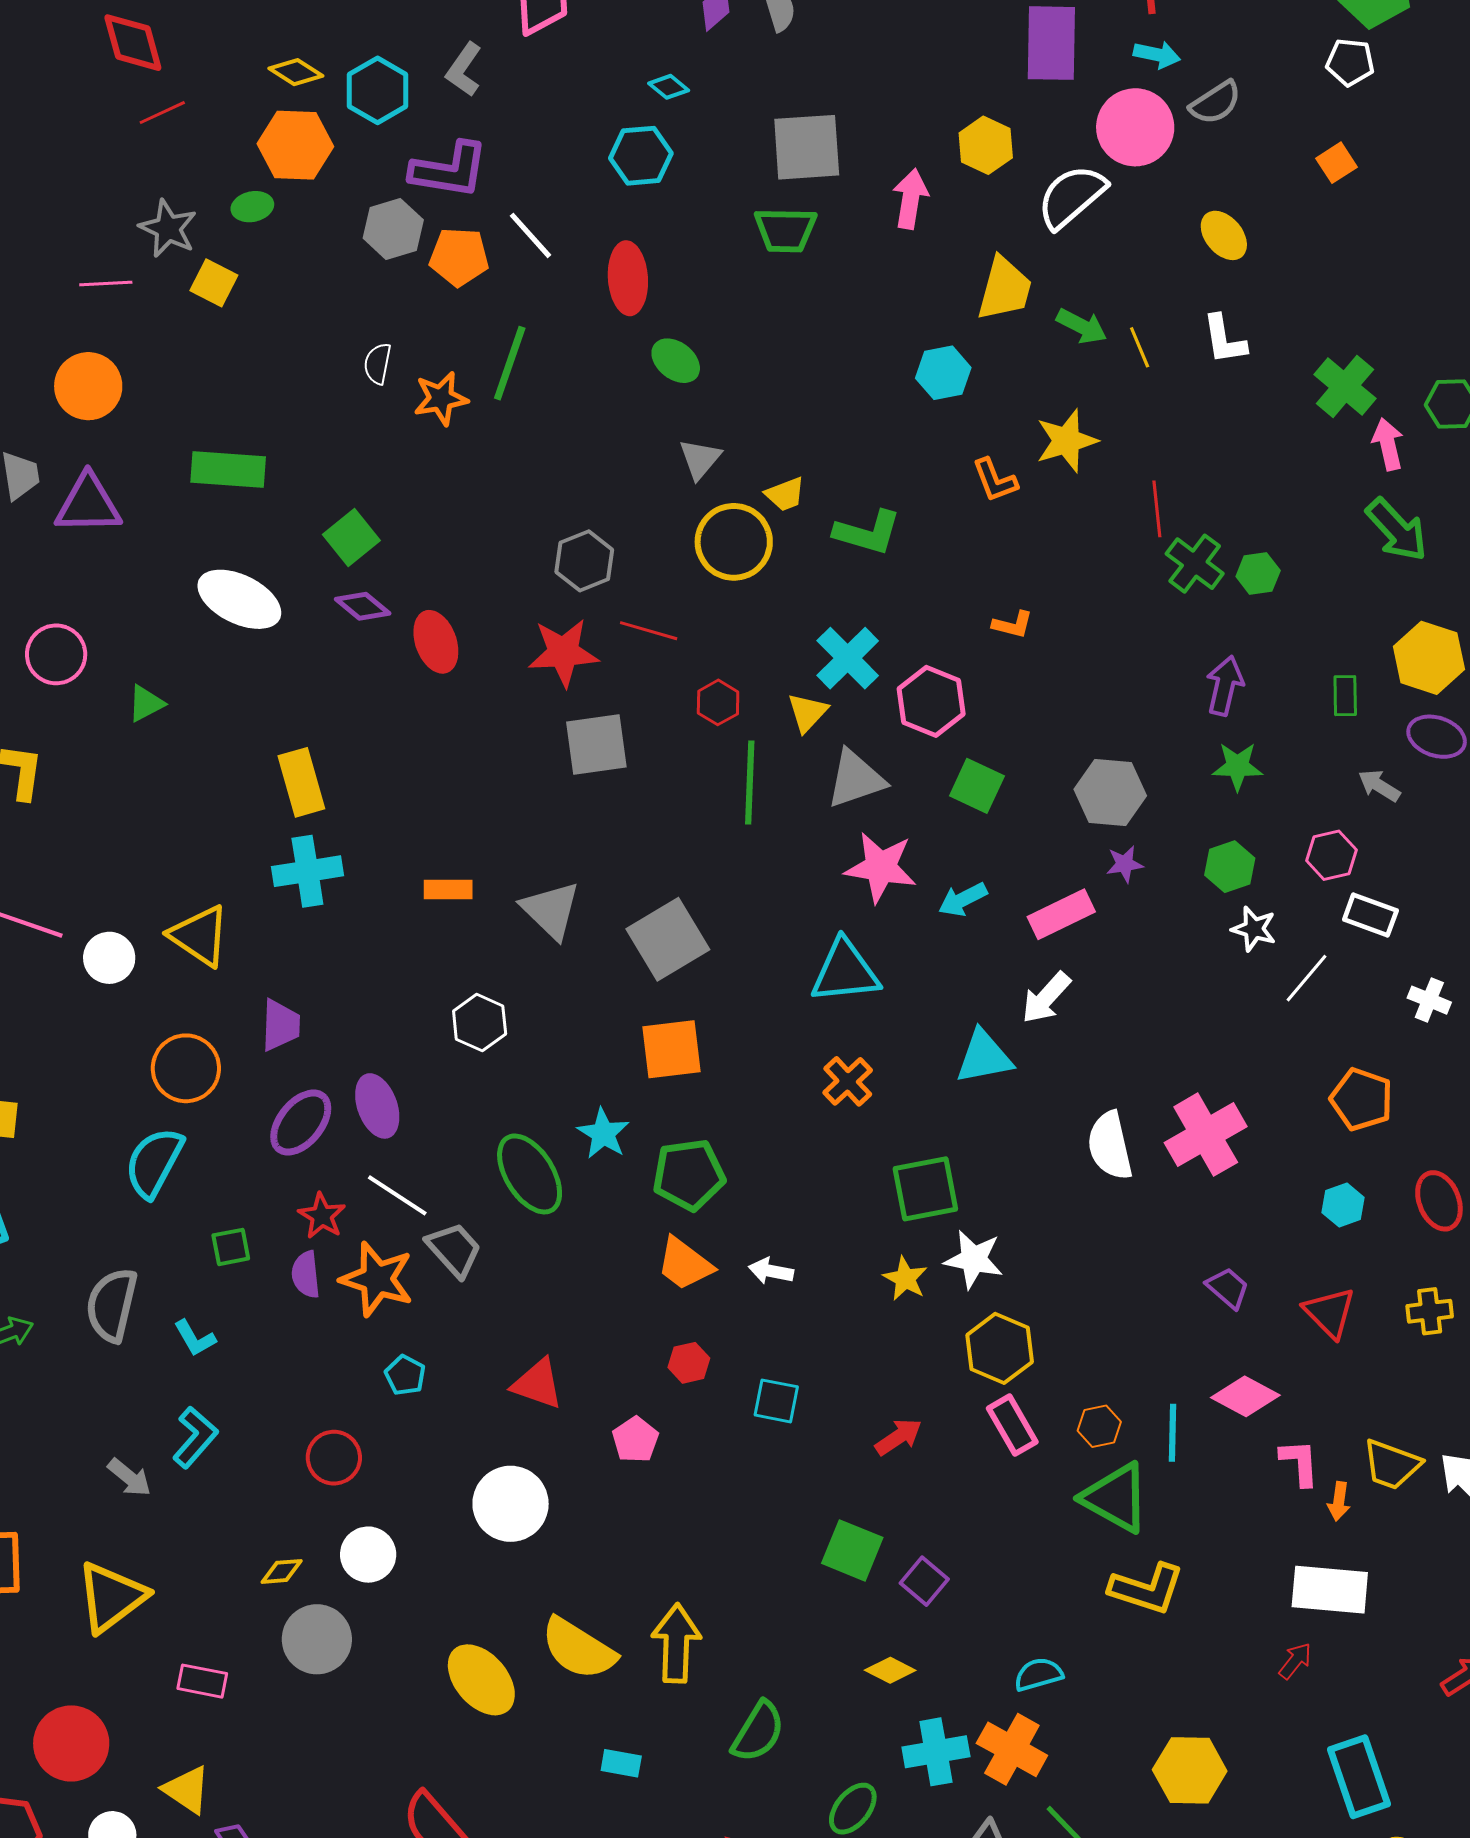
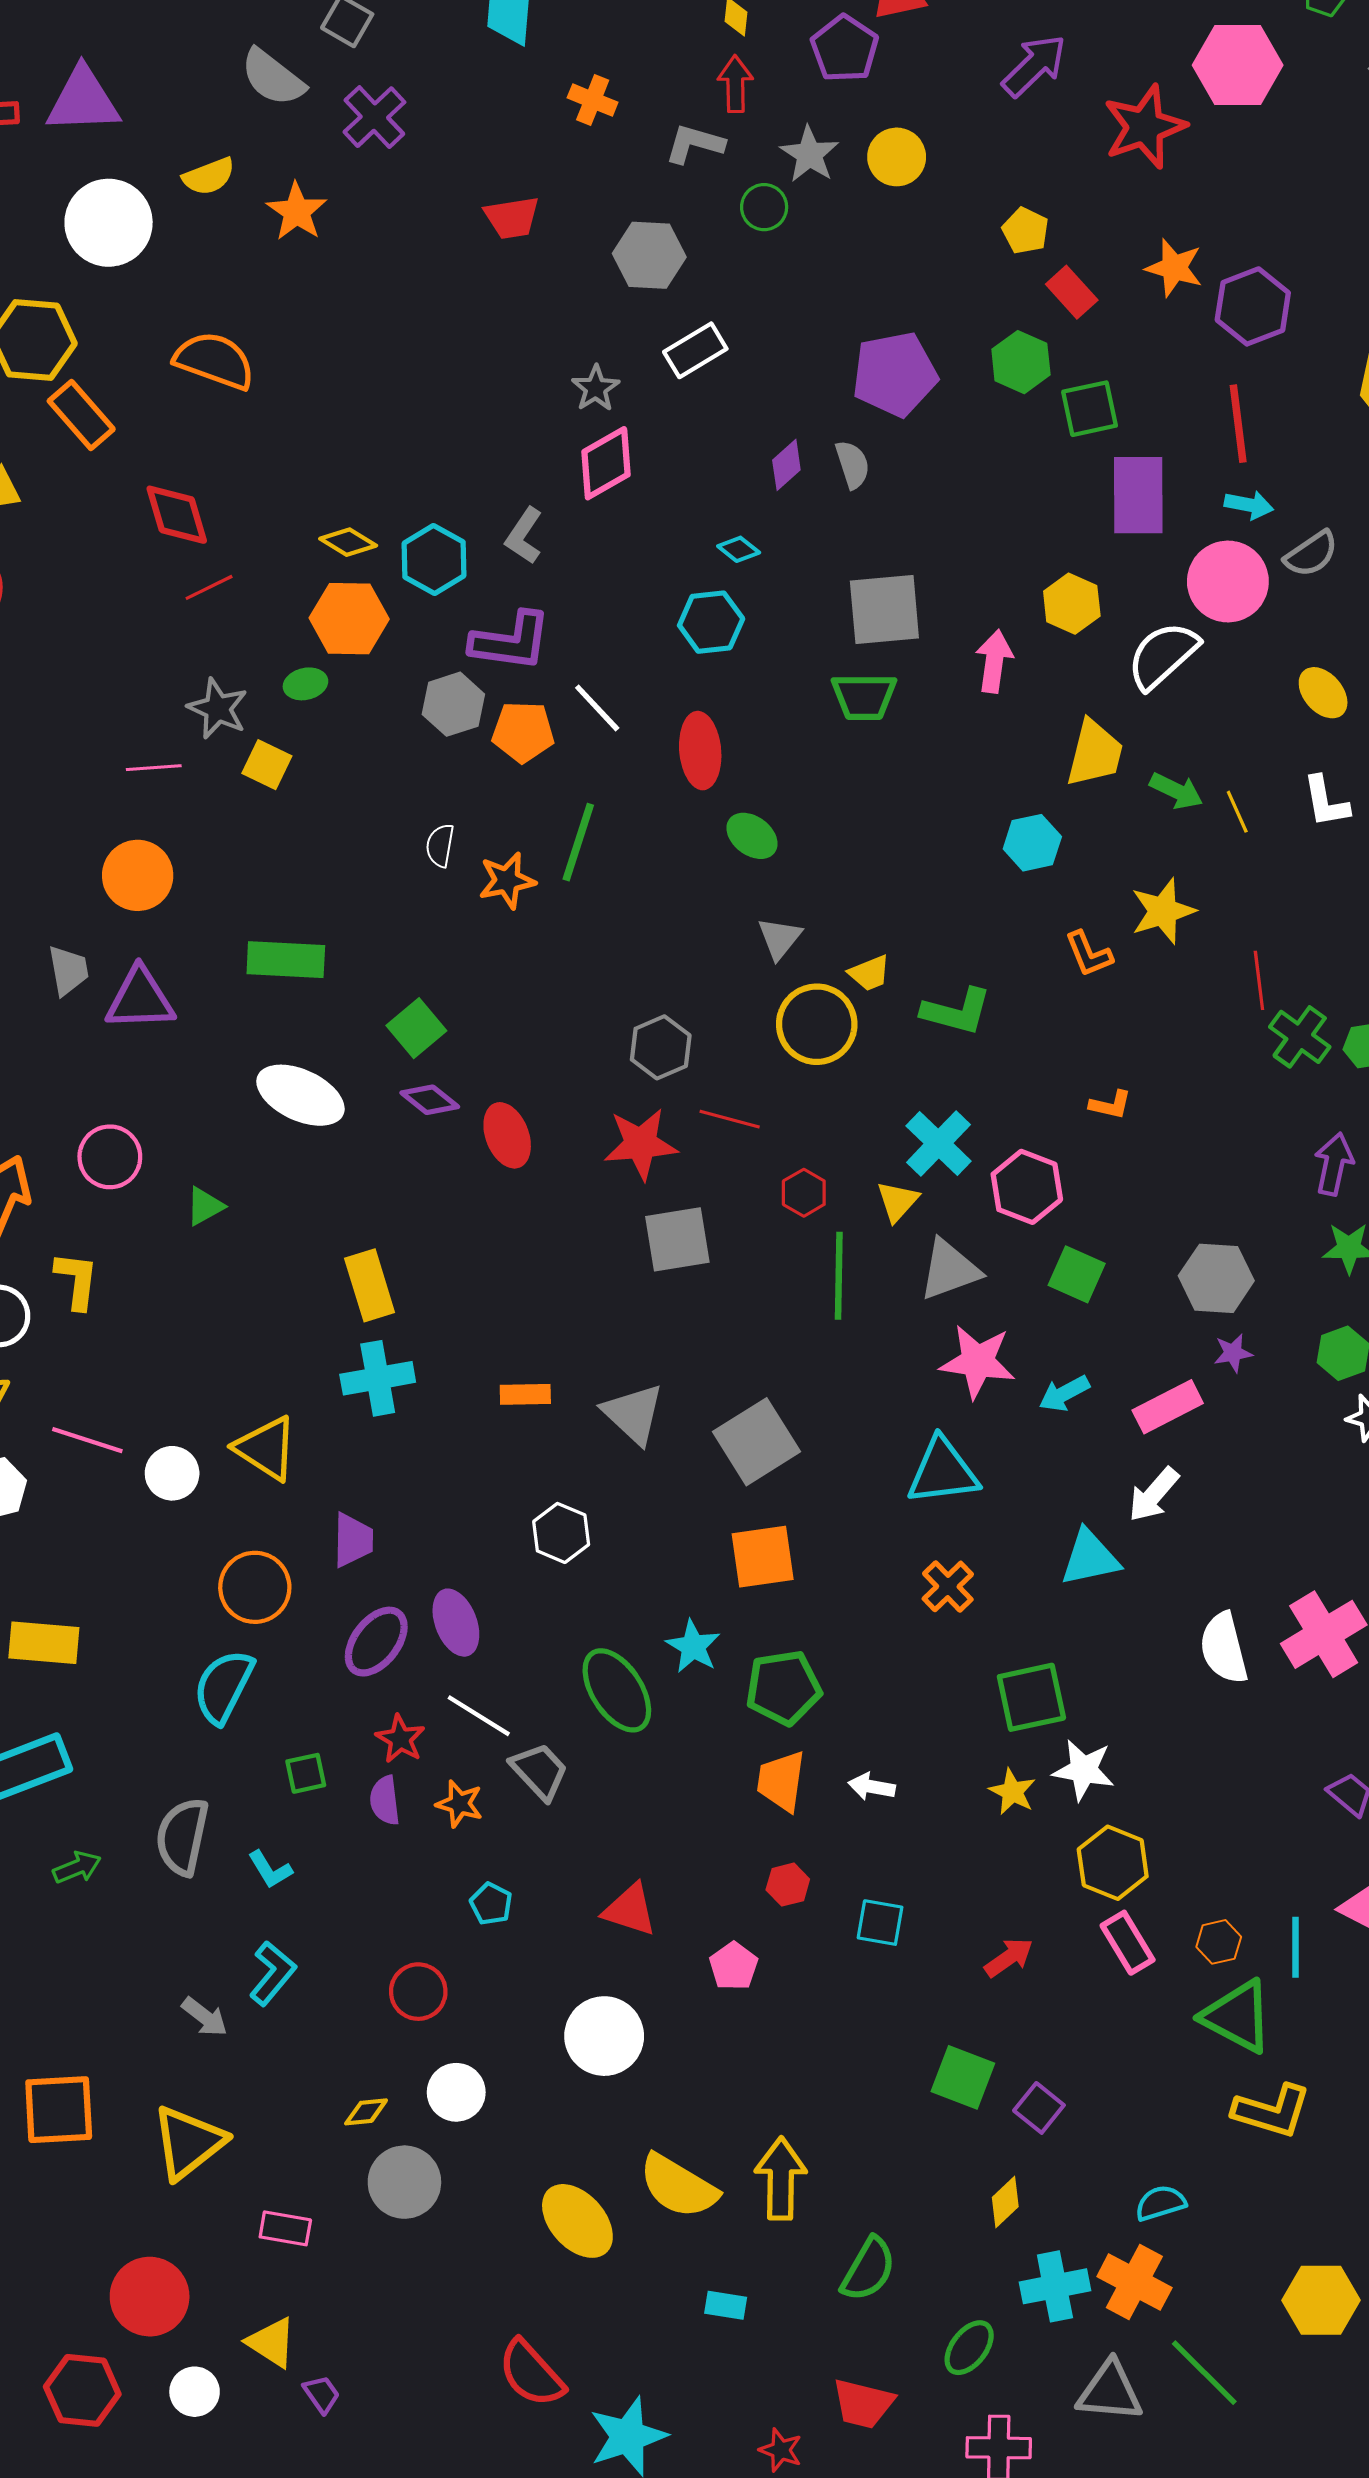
orange trapezoid: (685, 1264) -> (781, 1781), turned 62
orange star: (377, 1279) -> (459, 1804), size x0.6
yellow diamond: (890, 1670) -> (1005, 2202), turned -69

